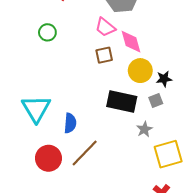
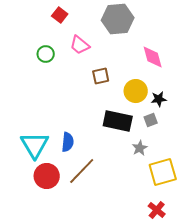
pink trapezoid: (105, 27) -> (80, 45), moved
pink diamond: (131, 42) -> (153, 57), moved
cyan triangle: (36, 109) -> (35, 145), moved

